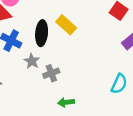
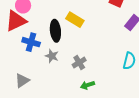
gray cross: (51, 73) -> (79, 63), moved

